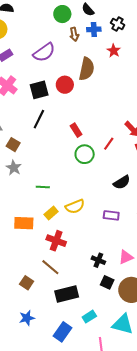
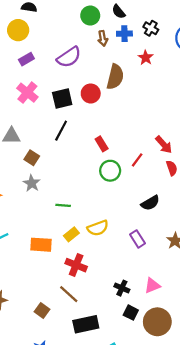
purple rectangle: (111, 215) -> (138, 239), turned 49

